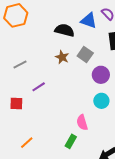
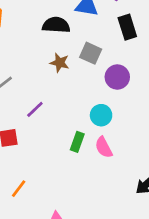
cyan circle: (101, 101) -> (101, 115), moved
green rectangle: (71, 141) -> (77, 142), moved
orange line: (27, 143) -> (19, 189), moved

